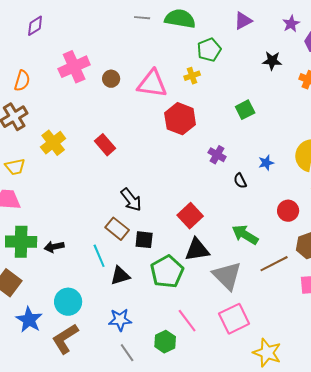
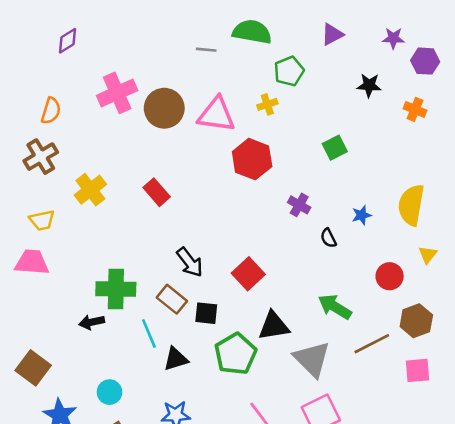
gray line: (142, 18) -> (206, 50), moved
purple star: (291, 24) -> (393, 38), turned 30
brown circle: (111, 79) -> (164, 108), size x1.8
red square: (190, 216) -> (248, 274), moved
green cross: (21, 242) -> (116, 289), moved
cyan circle: (68, 302) -> (109, 392), size x0.7

